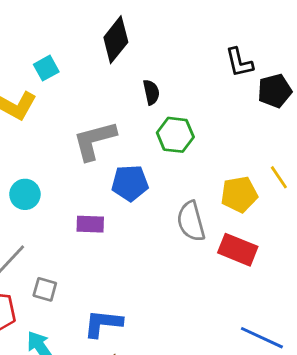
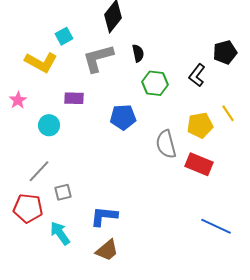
black L-shape: (239, 62) -> (197, 75), moved, turned 50
gray L-shape: (94, 140) -> (98, 58), moved
purple rectangle: (90, 224) -> (74, 98), moved
gray square: (45, 289) -> (63, 192), turned -30

